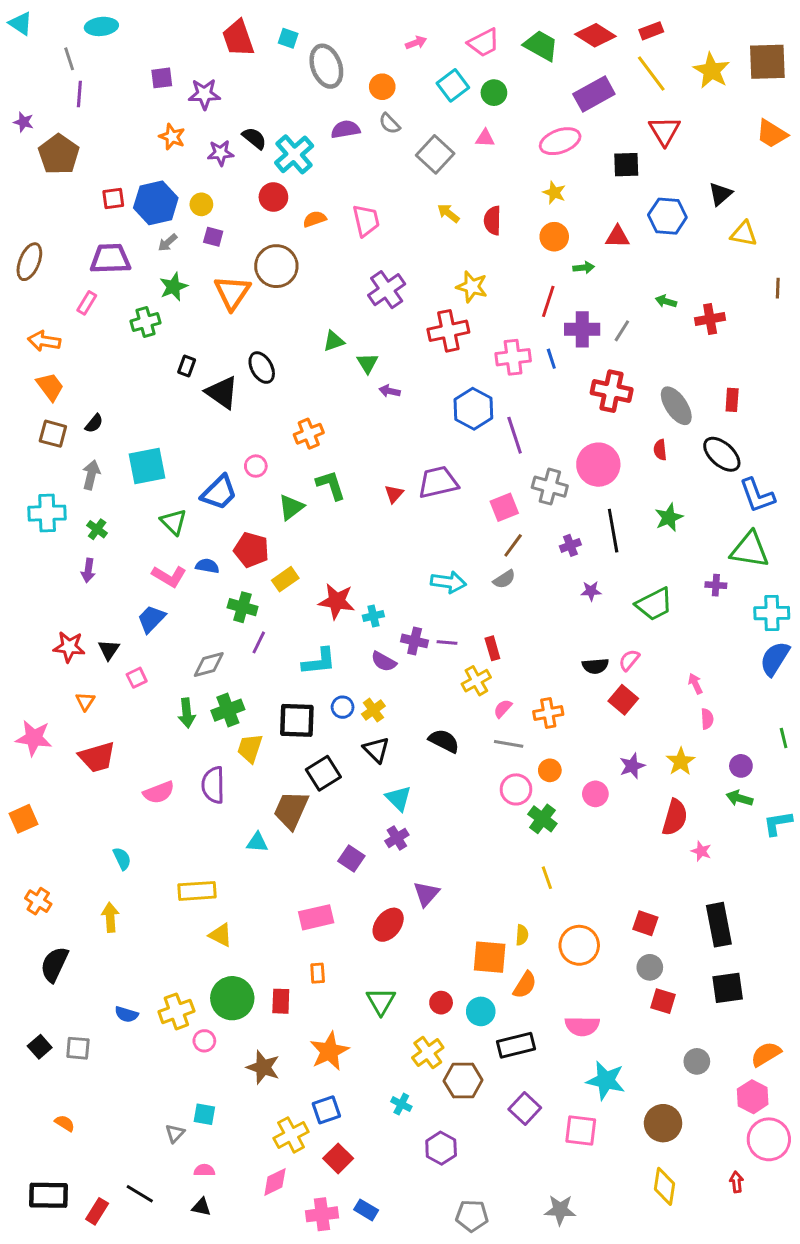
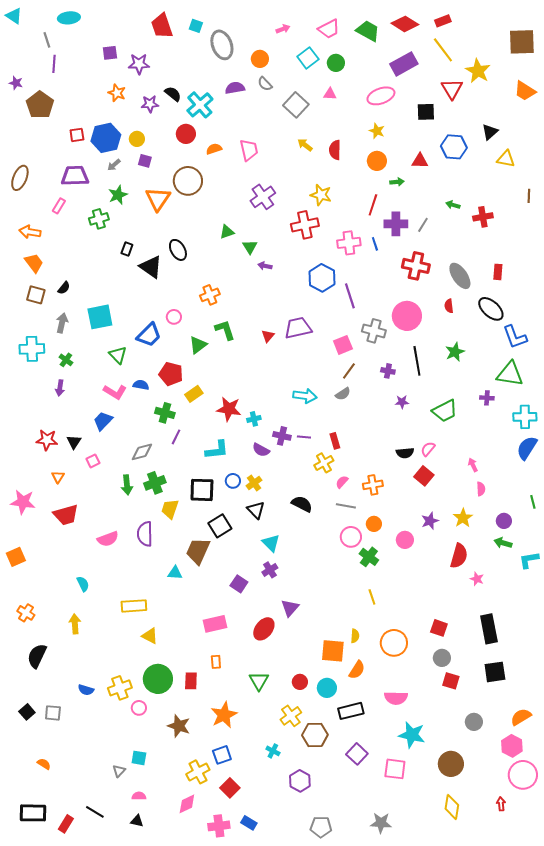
yellow star: (712, 71) -> (478, 71), moved
purple cross: (570, 545) -> (388, 371), turned 32

